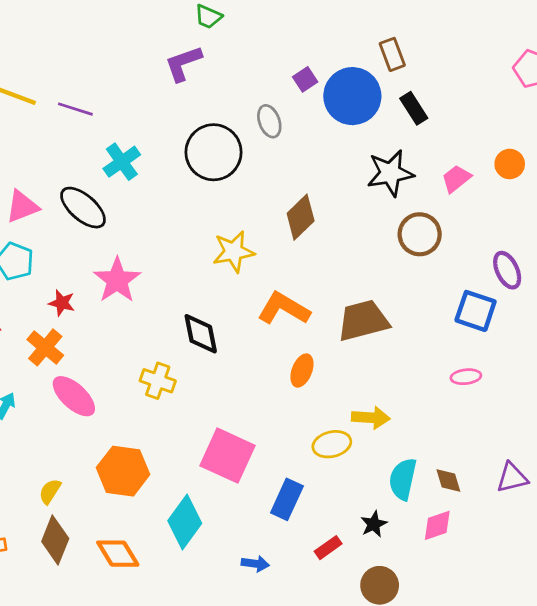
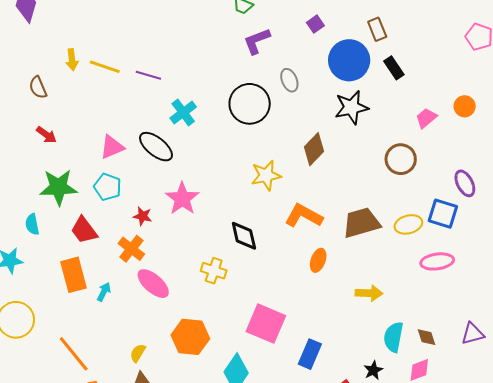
purple L-shape: (183, 63) -> (257, 41), moved
purple square: (305, 79) -> (315, 24), moved
black star: (390, 173) -> (351, 107), moved
pink ellipse: (466, 377) -> (437, 261), size x1.5
yellow ellipse: (332, 444) -> (408, 224), moved

